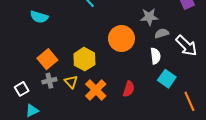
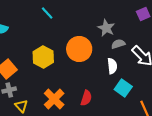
gray star: (149, 17) -> (106, 28), turned 30
yellow hexagon: (84, 59) -> (43, 57), moved
yellow triangle: (71, 82) -> (21, 106), moved

